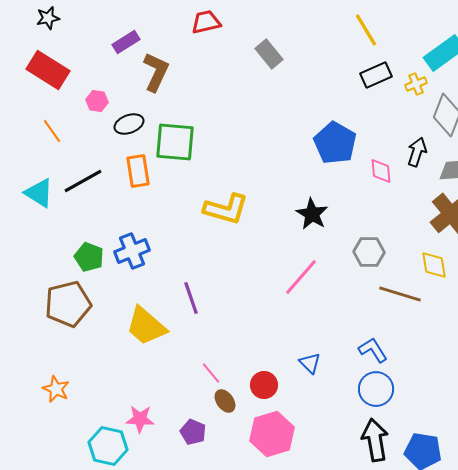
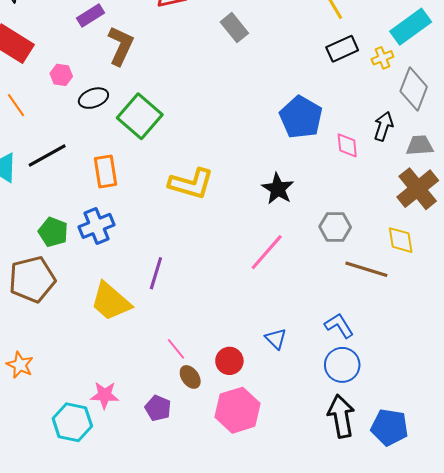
green square: (175, 142) -> (140, 116), turned 36
orange rectangle: (138, 171) -> (106, 172), moved
purple line: (191, 298) -> (156, 273), turned 36

